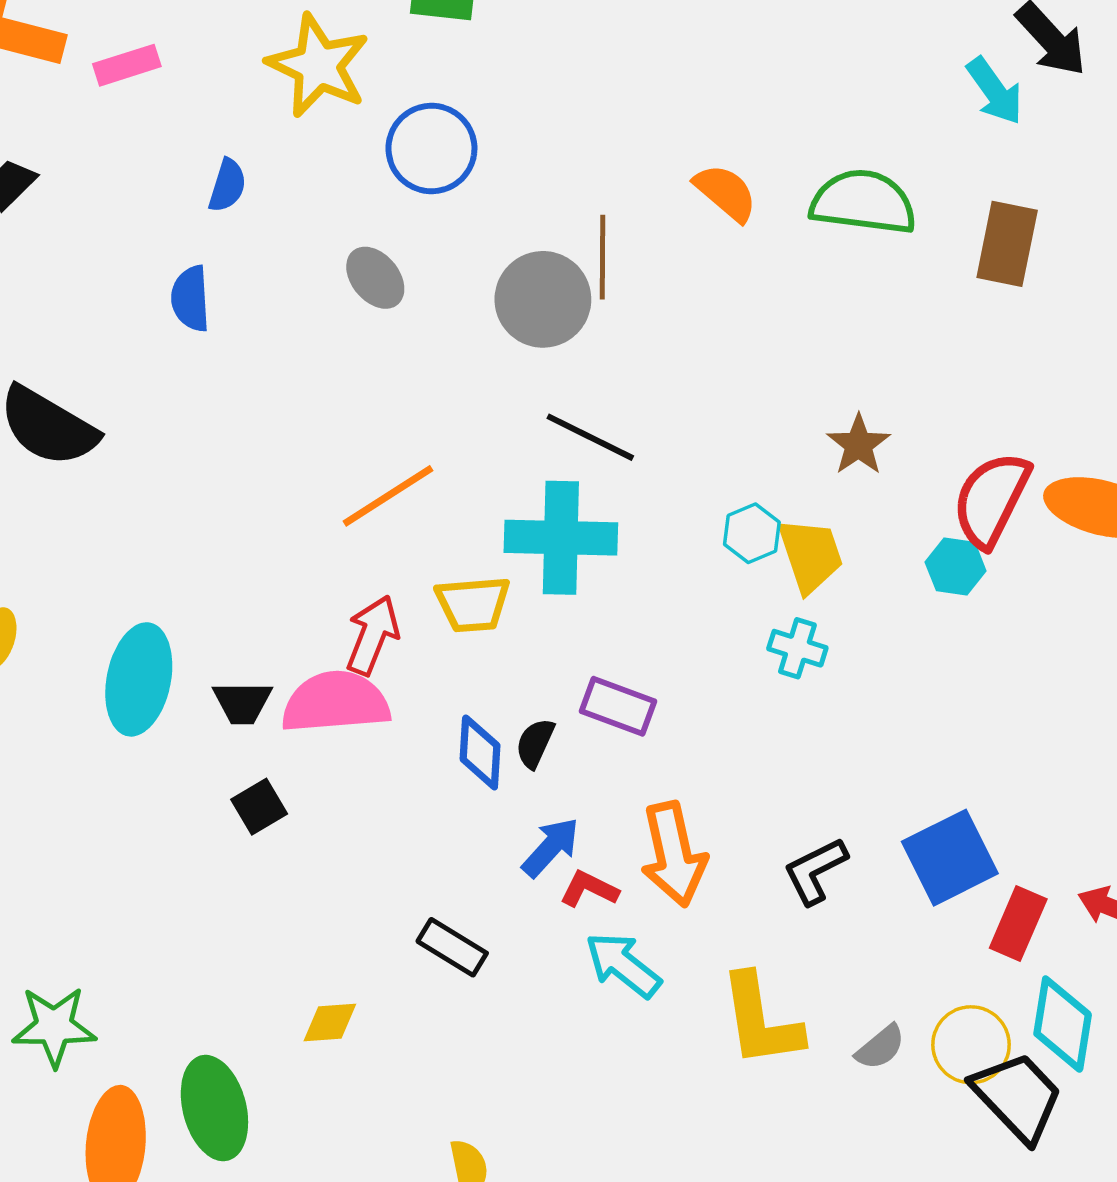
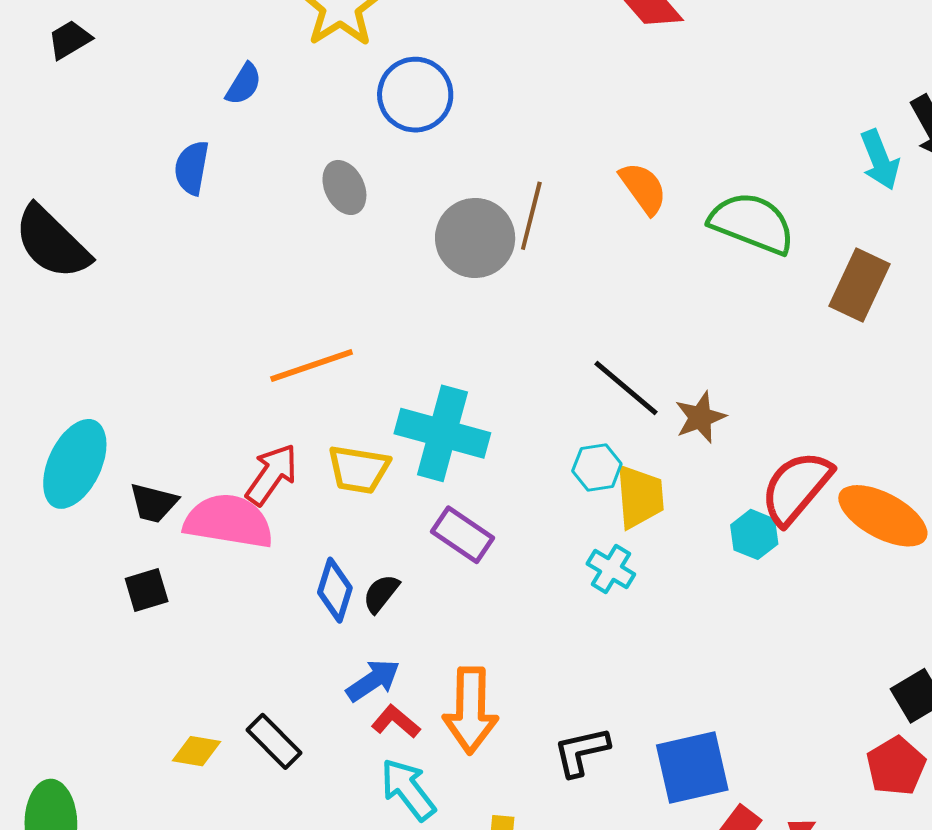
black line: (590, 437) -> (626, 388), moved
purple rectangle: (618, 706) -> (462, 535), moved
yellow diamond: (330, 1022) -> (196, 751), moved

